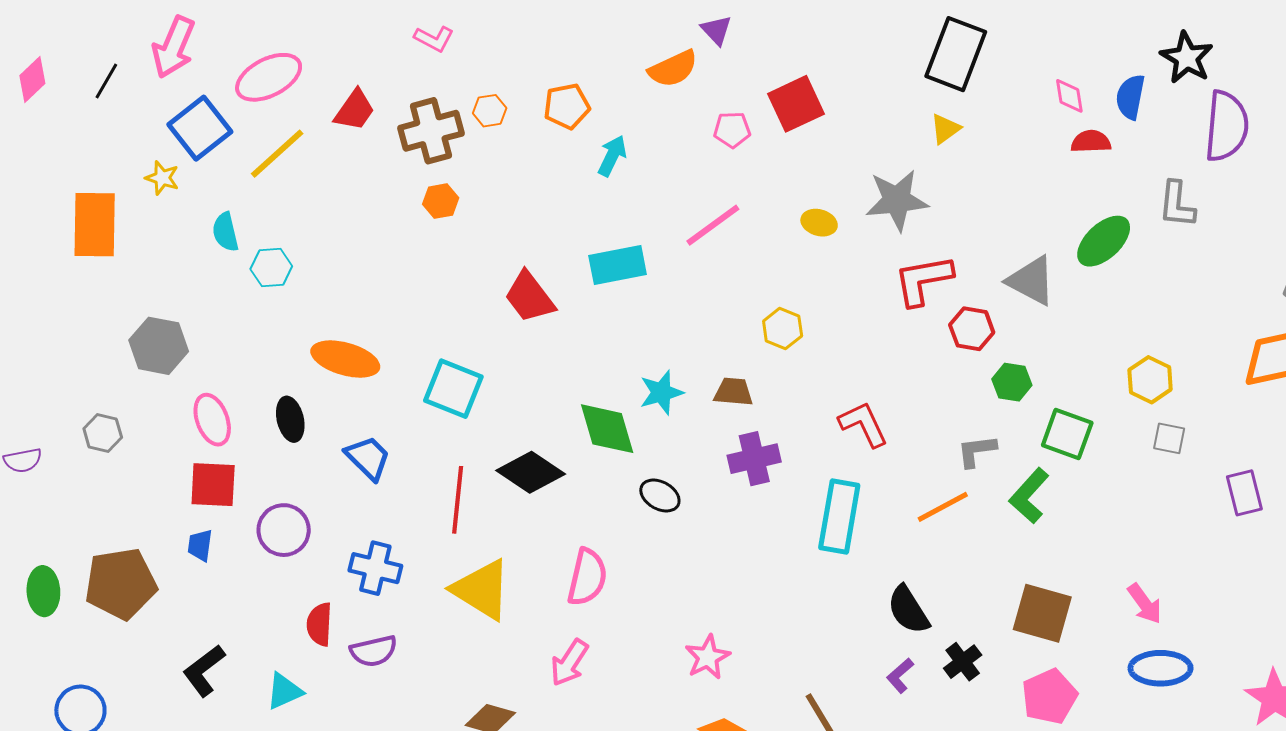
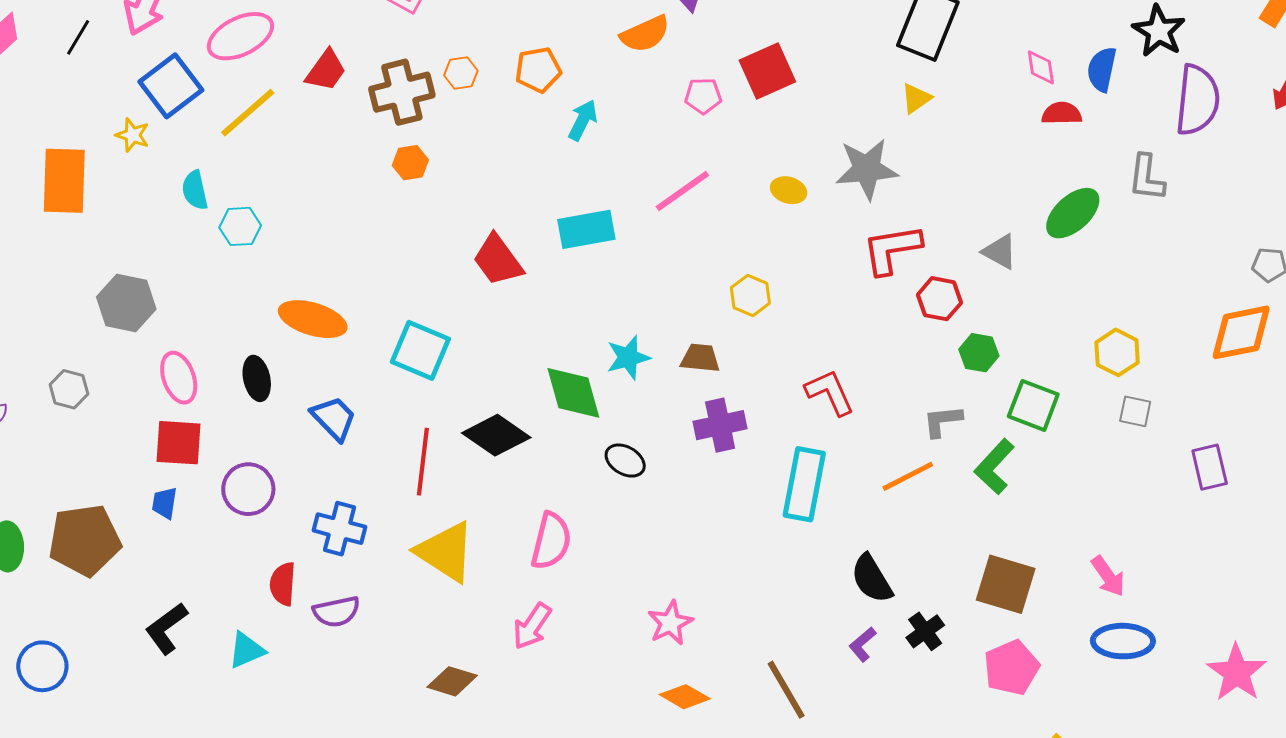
gray triangle: (1031, 281) -> (1000, 252), size x0.7

